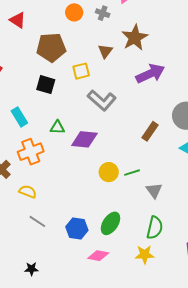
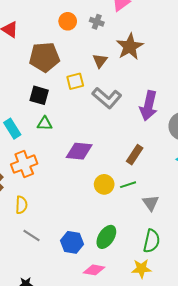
purple arrow: (150, 74) -> (149, 106), moved, turned 128
gray L-shape: (102, 100) -> (107, 98), moved
green triangle: (57, 127) -> (45, 123), moved
brown rectangle: (150, 131) -> (135, 155), moved
yellow semicircle: (28, 192) -> (21, 205), turned 72

